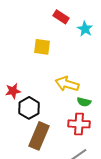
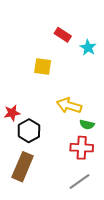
brown rectangle: (39, 136) -> (23, 167), moved

